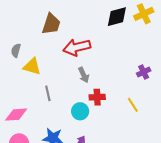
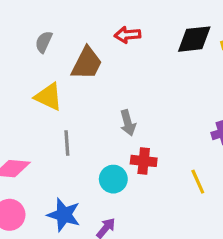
brown trapezoid: (51, 24) -> (87, 63), moved
red arrow: (77, 47) -> (128, 35), moved, size x0.6
gray semicircle: (16, 50) -> (44, 42), moved

